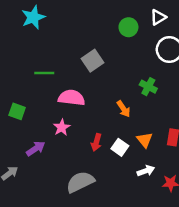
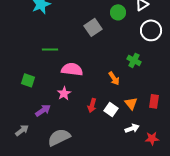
gray square: (93, 61) -> (93, 27), moved
gray semicircle: (80, 182) -> (59, 137), moved

